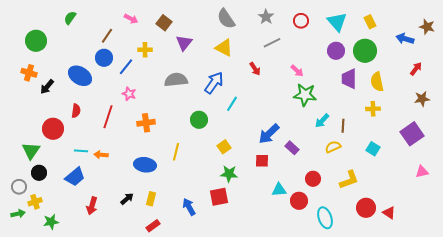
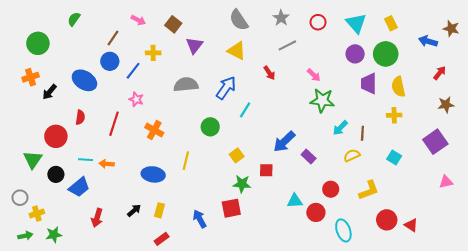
orange cross: (29, 73) -> (31, 77), turned -35
orange cross: (146, 123) -> (154, 130), turned 36
red square: (262, 161) -> (266, 170), moved
black circle: (39, 173) -> (56, 174), moved
green arrow: (18, 214) -> (25, 236), moved

